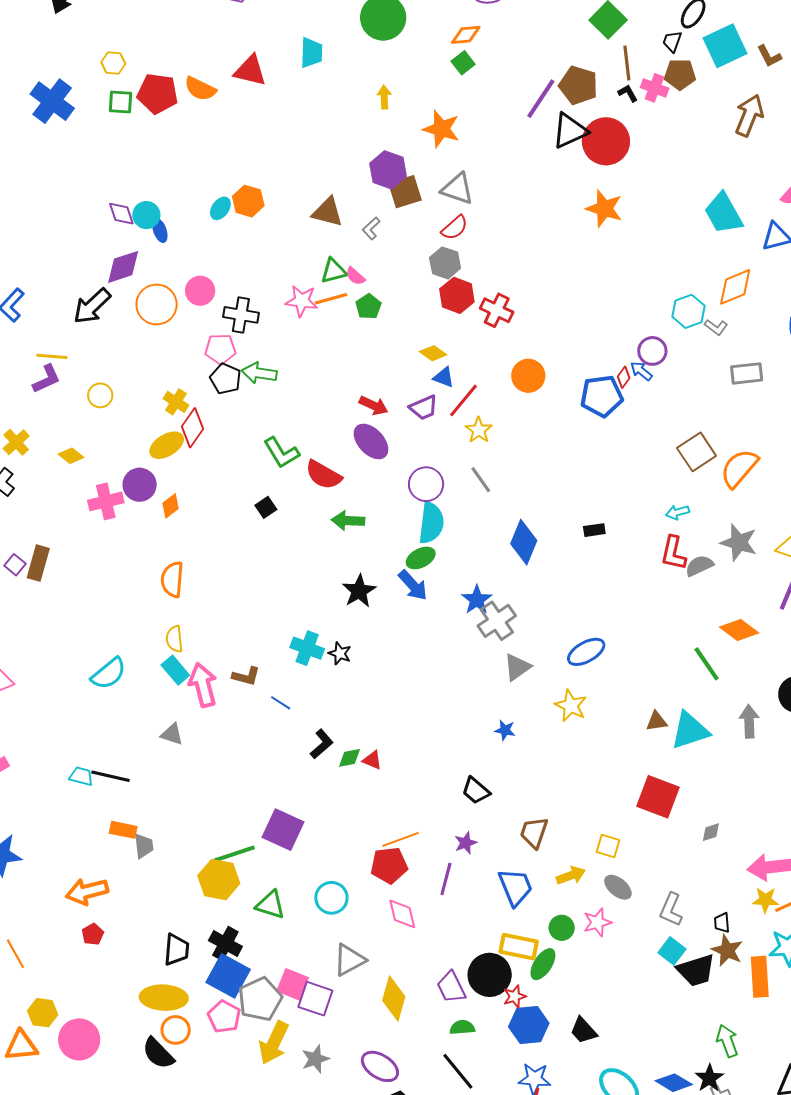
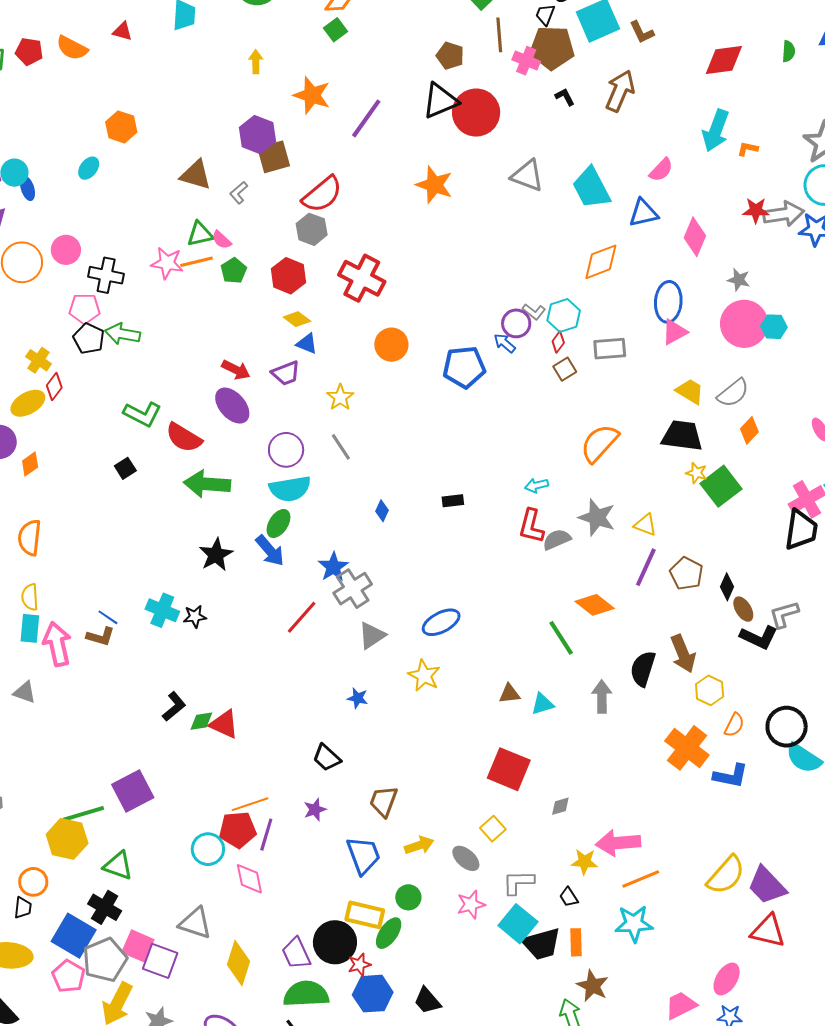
red triangle: (250, 71) -> (123, 31), size x0.6
brown pentagon: (680, 74) -> (552, 48), size x1.4
brown pentagon: (578, 85) -> (450, 56), size x0.7
black L-shape: (628, 93) -> (565, 97), moved
red pentagon: (157, 94) -> (29, 51), size x0.7
purple line: (541, 99) -> (366, 118), moved
gray triangle: (458, 189) -> (527, 176), moved
orange hexagon: (248, 201) -> (121, 127), moved
orange star: (604, 208) -> (434, 185), moved
red semicircle: (455, 228) -> (322, 194), size x1.5
red hexagon: (457, 295) -> (288, 276), moved
red cross: (497, 310) -> (362, 278), size x1.4
cyan hexagon: (688, 311) -> (564, 315), moved
gray L-shape: (716, 327) -> (534, 312), moved
red diamond: (624, 377) -> (558, 342), moved
red line: (464, 400) -> (302, 617), moved
red diamond: (192, 428) -> (54, 386), size x0.7
brown square: (697, 452) -> (565, 369), moved, size x0.6
green L-shape: (281, 453) -> (142, 414), turned -33
green arrow: (348, 521) -> (207, 484), size x1.4
cyan semicircle: (431, 523) -> (290, 489), turned 72
blue diamond: (524, 542) -> (382, 511), size x0.5
green ellipse: (421, 558) -> (278, 523), turned -32
black star: (340, 653) -> (195, 616), turned -30
cyan rectangle: (175, 670) -> (30, 628), turned 44
blue line: (281, 703) -> (108, 617), moved
cyan triangle: (690, 731) -> (542, 704), size x0.6
red triangle: (372, 760) -> (224, 724), size x1.5
purple square: (283, 830) -> (133, 791), turned 36
yellow square: (608, 846) -> (493, 829), moved, turned 30
purple line: (446, 879) -> (266, 835), moved
cyan circle: (331, 898) -> (208, 849), moved
yellow star: (765, 900) -> (584, 862), moved
gray L-shape: (671, 910) -> (518, 882), turned 64
pink star: (597, 922) -> (471, 904), moved
black trapezoid: (722, 923) -> (569, 897), turned -30
black cross: (225, 943) -> (105, 907), moved
black trapezoid: (177, 950) -> (23, 908), size x0.7
brown star: (727, 950) -> (593, 986), moved
cyan square: (672, 951) -> (518, 924), size x1.4
gray triangle: (349, 960) -> (195, 923), turned 45
orange rectangle: (760, 977) -> (576, 942), moved, size x0.7
green semicircle: (462, 1027) -> (306, 994), size x1.8
orange circle: (176, 1030) -> (33, 882), moved

